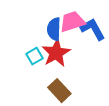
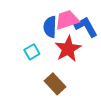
red star: (56, 53) -> (68, 49), moved

